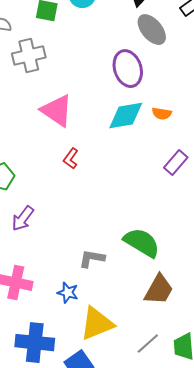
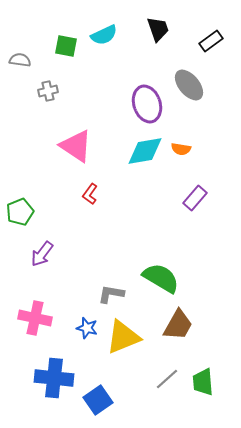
gray ellipse: (152, 30) -> (189, 85), moved
gray cross: (29, 56) -> (48, 91), size x0.6
yellow triangle: (97, 324) -> (123, 337), moved

